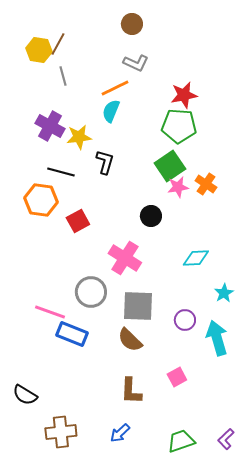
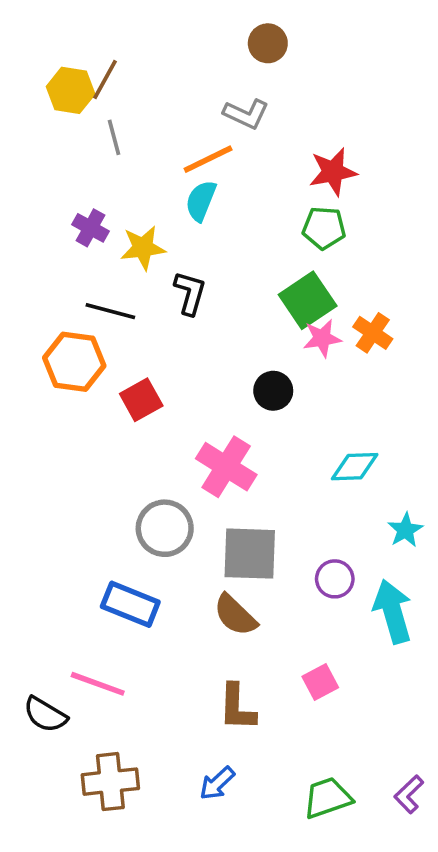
brown circle: (132, 24) -> (268, 43), moved
purple cross: (50, 126) -> (90, 228), size x0.7
green pentagon: (179, 126) -> (324, 228), size x0.7
pink line: (50, 312) -> (98, 684), moved

